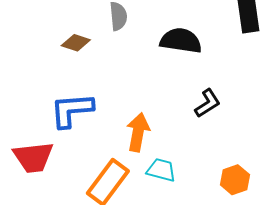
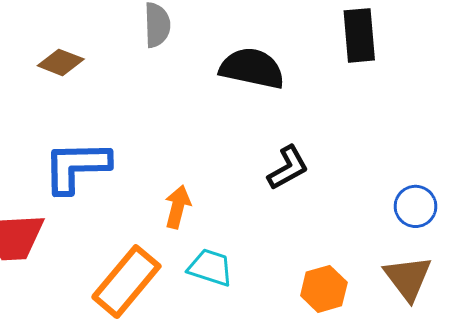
brown diamond: (76, 43) -> (61, 62), moved
orange arrow: (138, 132) -> (178, 207), size x0.7

